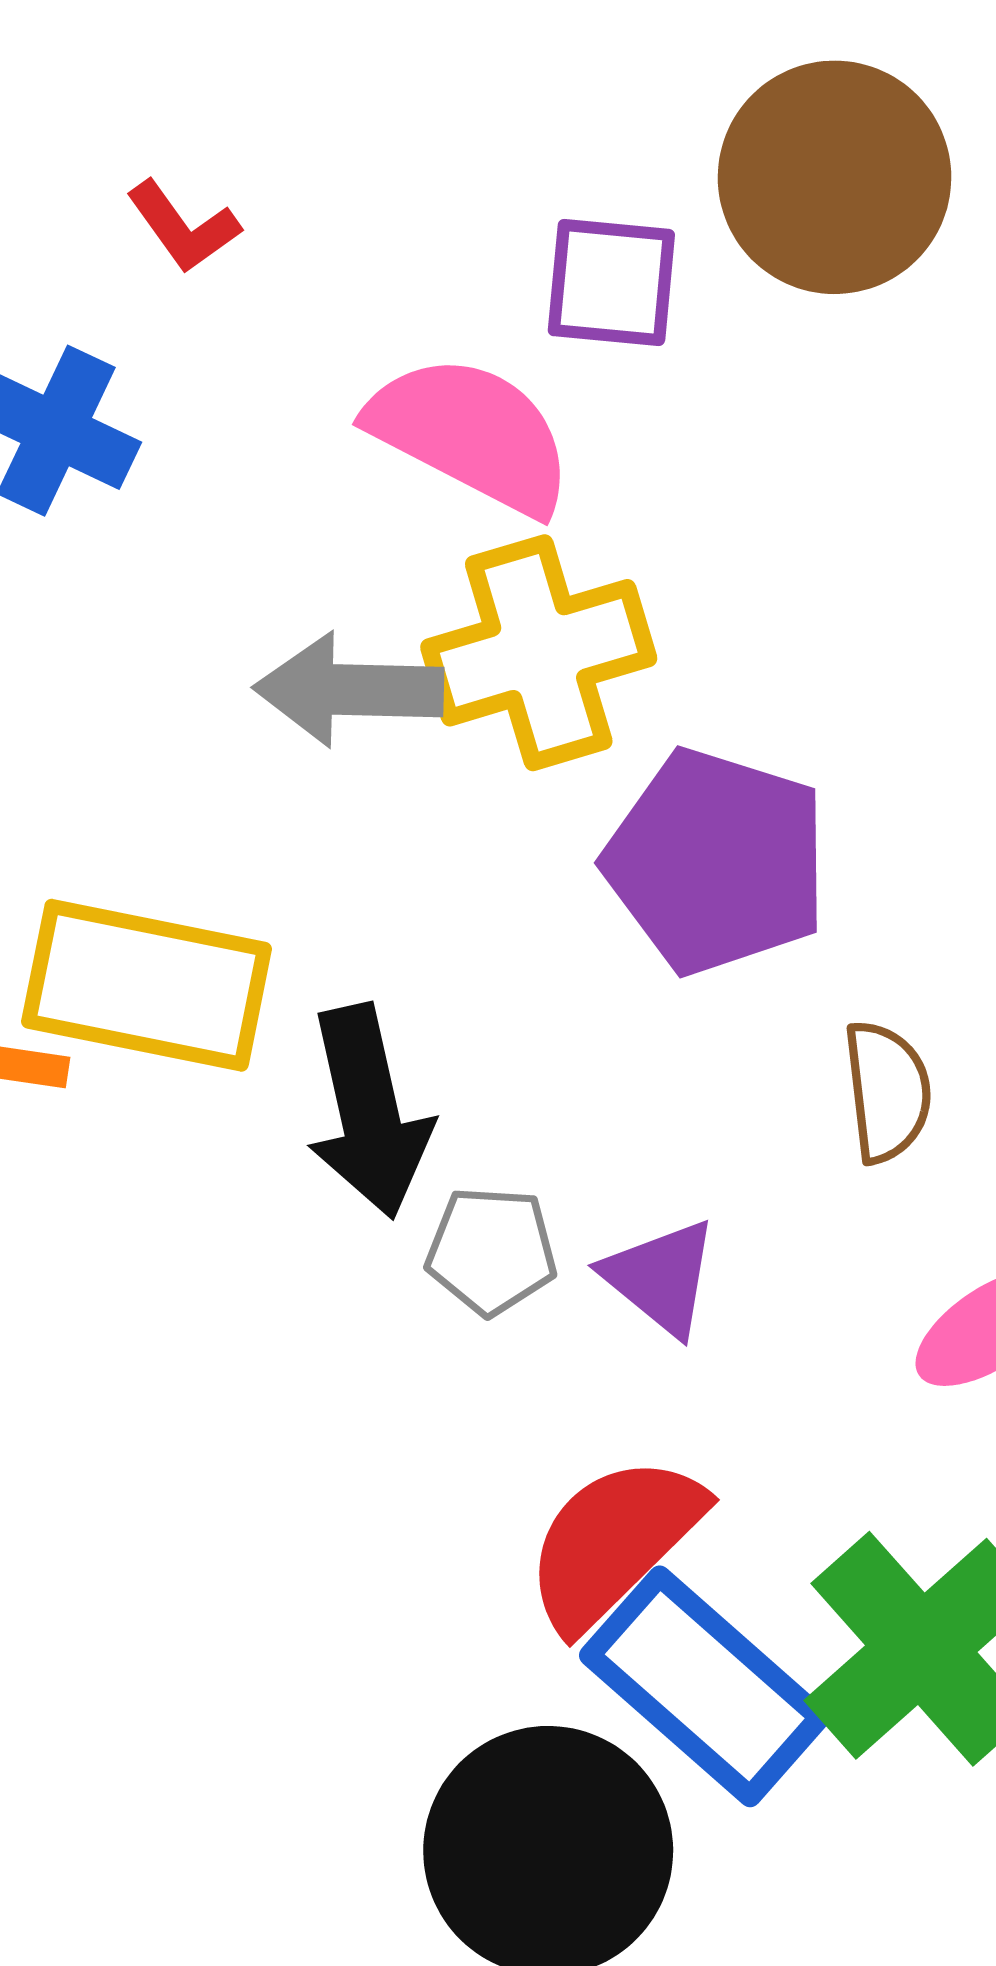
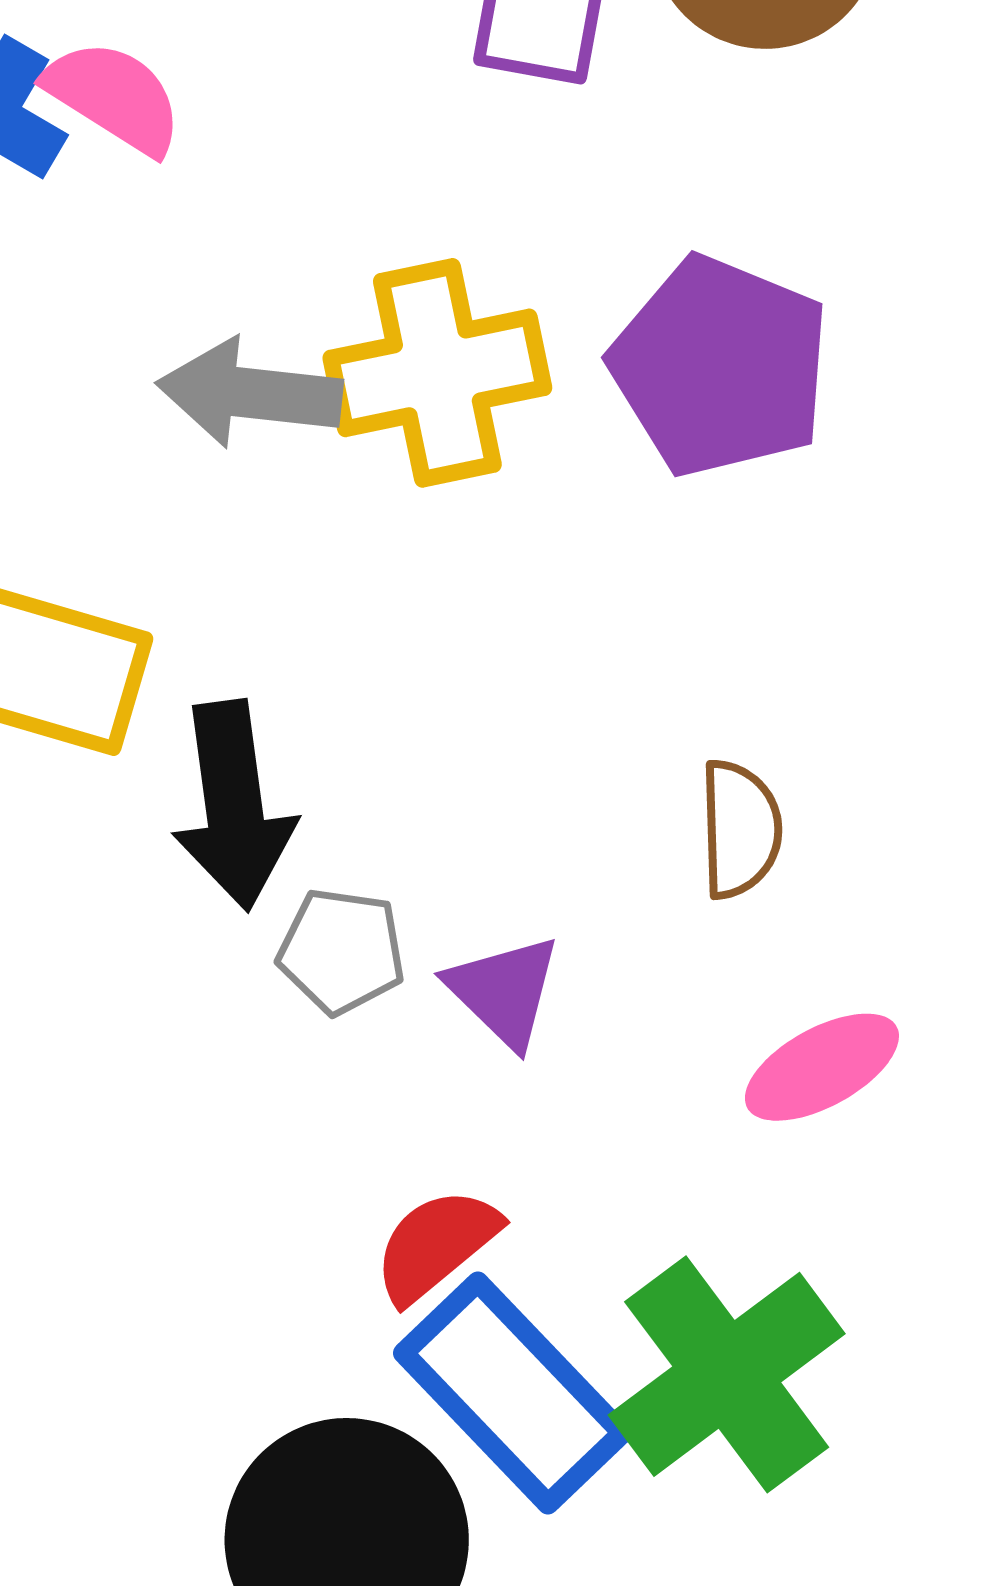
pink semicircle: (471, 434) -> (114, 97), moved, size x0.7
purple pentagon: (716, 861) -> (720, 366), moved
red semicircle: (614, 1542) -> (436, 1245), size x0.7

